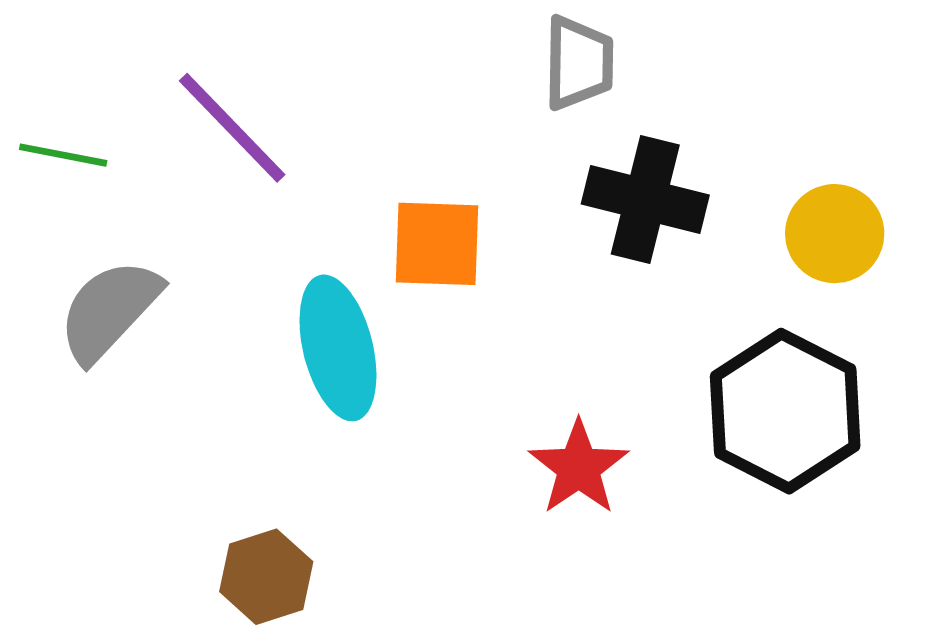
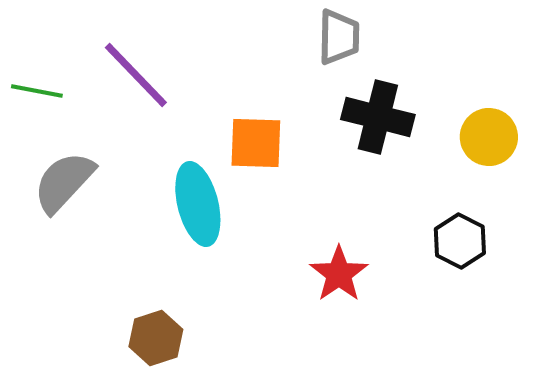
black hexagon: (785, 411) -> (460, 241), size x0.6

